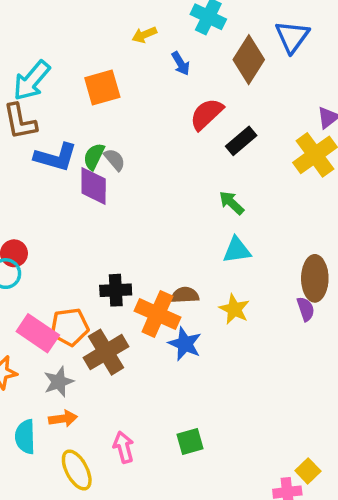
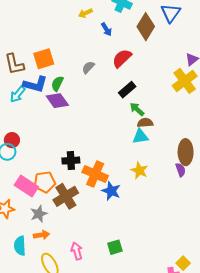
cyan arrow: (32, 81) -> (18, 94), moved, size x0.7
orange square: (102, 87) -> (44, 59), moved
black rectangle: (241, 141) -> (127, 90), moved
gray semicircle: (115, 160) -> (88, 67), moved, turned -96
purple diamond: (94, 186) -> (57, 101), turned -35
brown semicircle: (185, 295) -> (145, 123), moved

